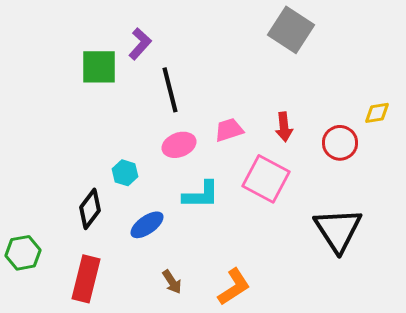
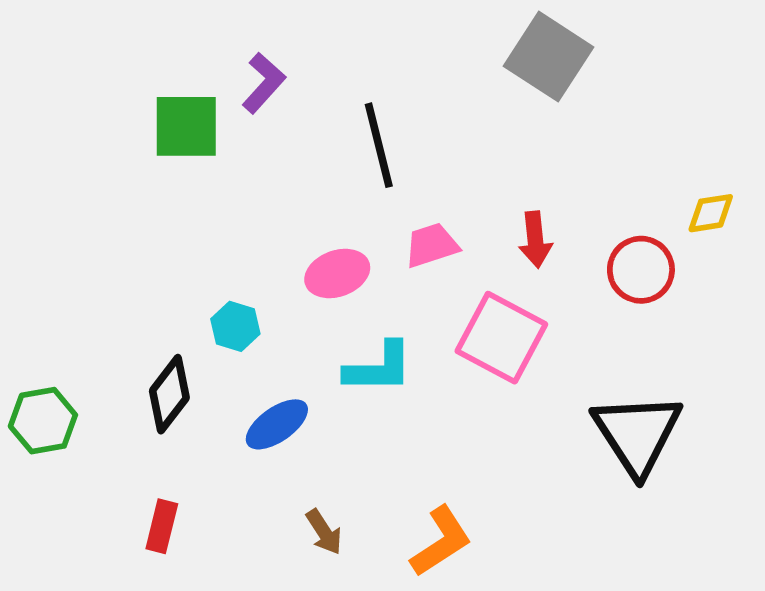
black line: (170, 90) -> (379, 145), moved
green hexagon: (23, 253) -> (43, 421), moved
red rectangle: (86, 279) -> (162, 526), size x0.6

